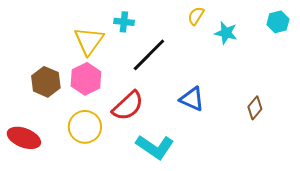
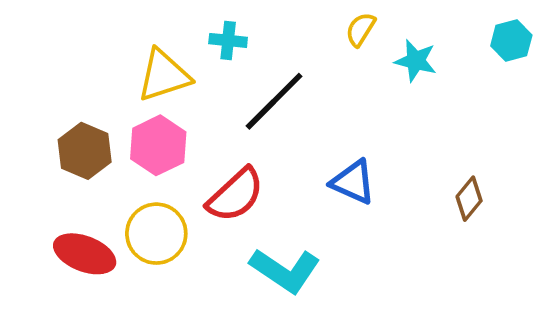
yellow triangle: (89, 41) -> (164, 75), turned 36
red ellipse: (24, 138) -> (85, 254), moved

